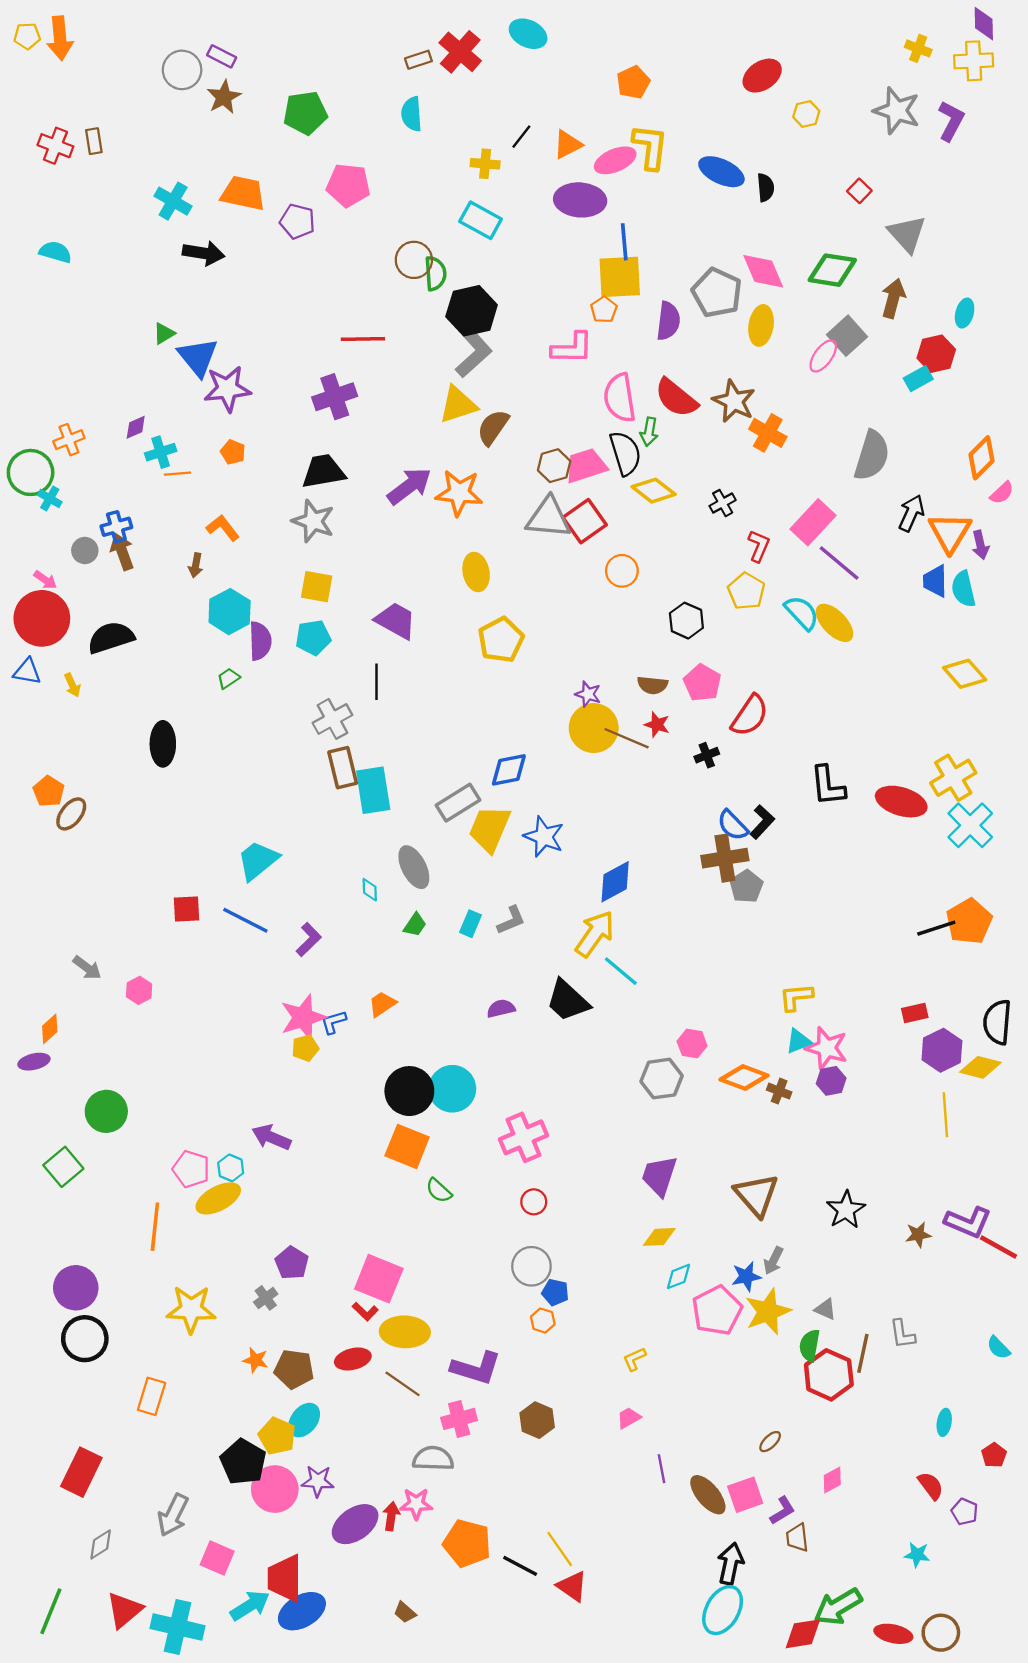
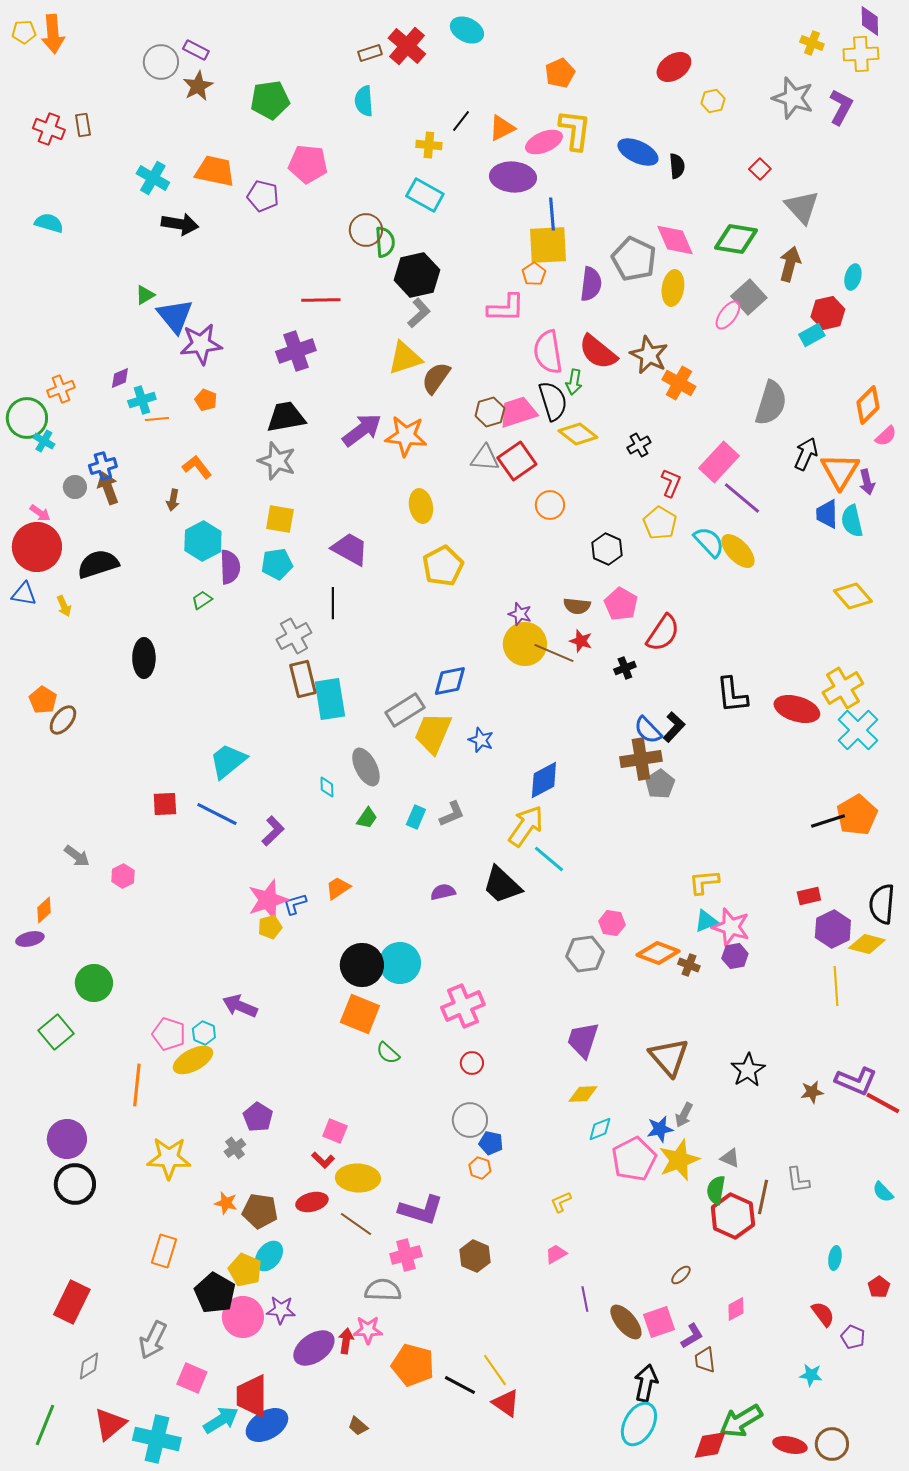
gray L-shape: (474, 354) -> (419, 313), size x0.7
gray triangle: (548, 518) -> (485, 458), size x0.7
blue star: (544, 837) -> (481, 740), size x0.7
pink square: (379, 1279) -> (335, 1131), size x0.6
orange rectangle: (152, 1396) -> (164, 1251), moved

